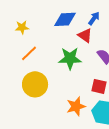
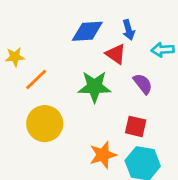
blue arrow: (94, 18) -> (129, 30), turned 128
yellow star: (22, 27) -> (15, 57), moved

